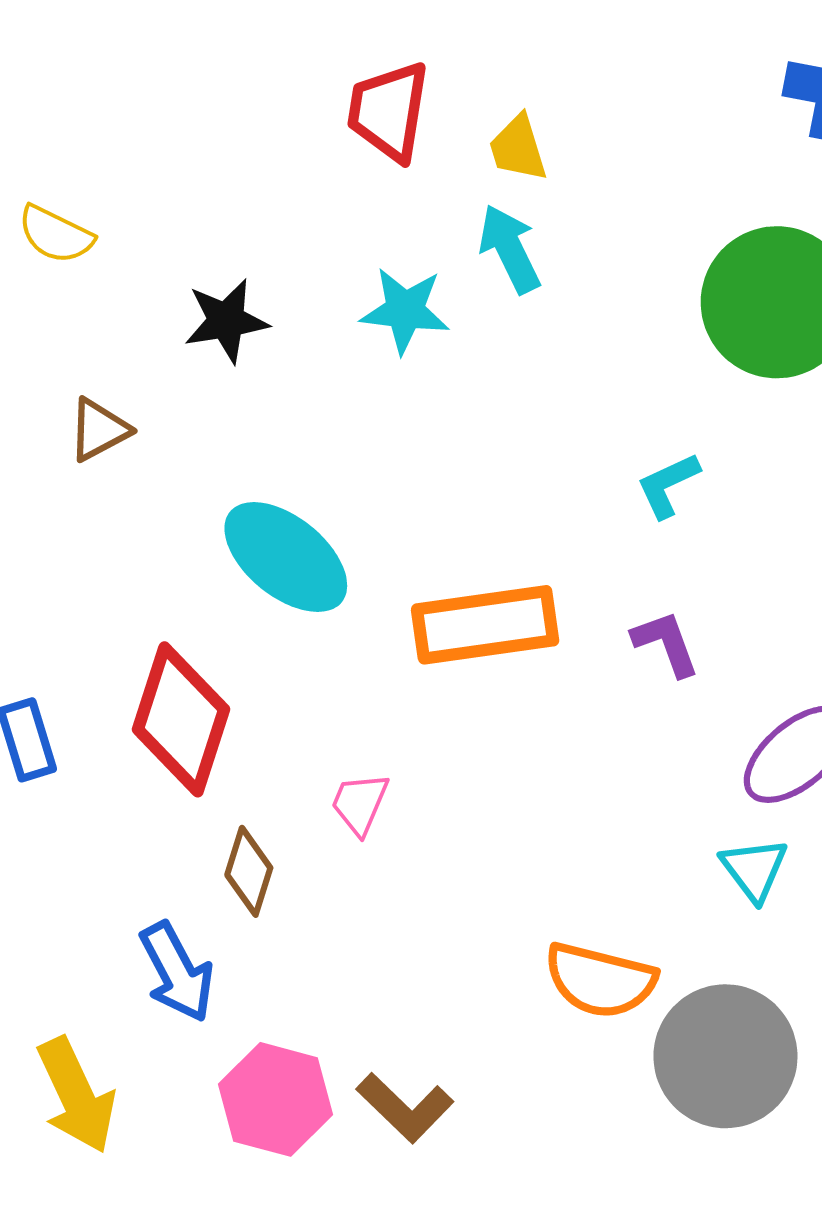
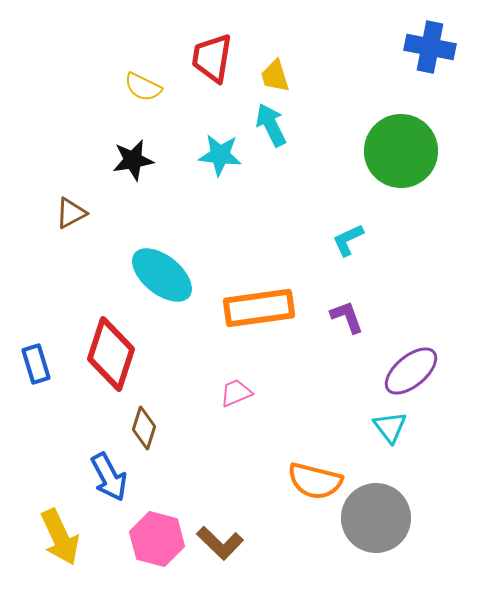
yellow semicircle: (56, 234) -> (143, 87), moved
pink trapezoid: (360, 804) -> (236, 393), moved, turned 44

